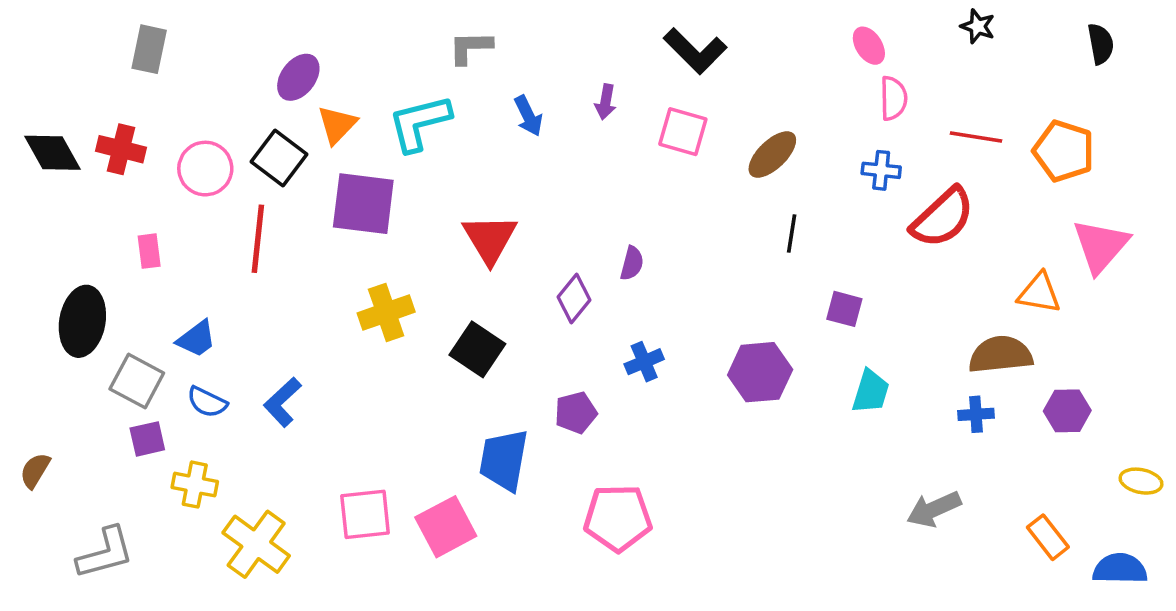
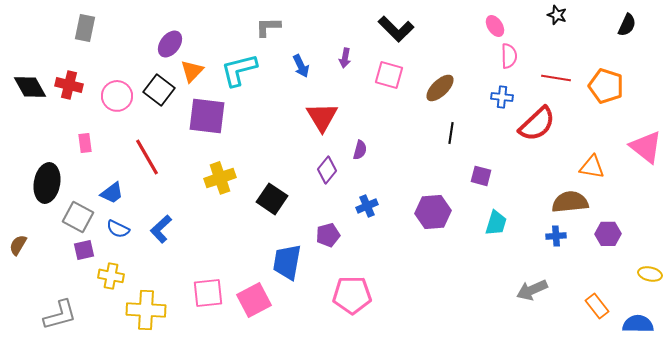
black semicircle: (1101, 44) -> (627, 25), turned 35
red line: (258, 239) -> (147, 157), moved, turned -36
red triangle: (490, 239) -> (322, 117), moved
pink triangle: (1101, 246) -> (646, 147), moved, turned -33
brown semicircle: (35, 471) -> (18, 245), moved
yellow cross: (256, 544) -> (146, 310), turned -33

